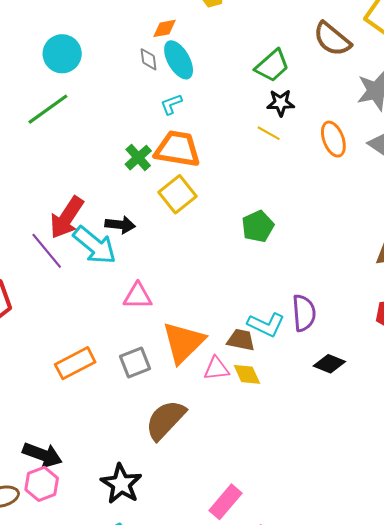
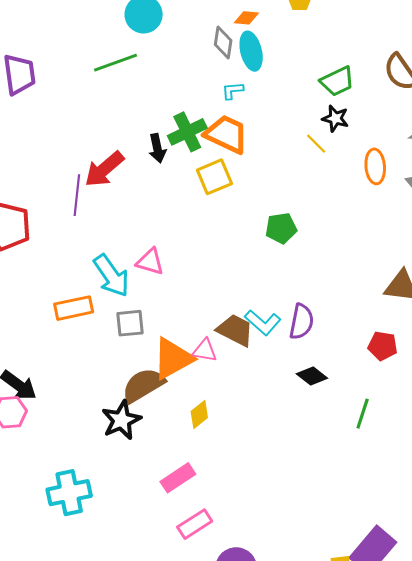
gray diamond: (149, 59) -> (223, 42), size x1.4
green cross: (138, 158) -> (187, 132), size x1.4
black arrow: (120, 225) -> (157, 148), moved, turned 56
cyan arrow: (95, 245) -> (111, 276), moved
purple line: (47, 251) -> (77, 195), turned 30
brown trapezoid: (241, 340) -> (235, 330), size x1.4
orange triangle: (183, 342) -> (173, 359), moved
yellow diamond: (247, 374) -> (199, 414), moved, turned 60
black star: (121, 484) -> (121, 420), moved

